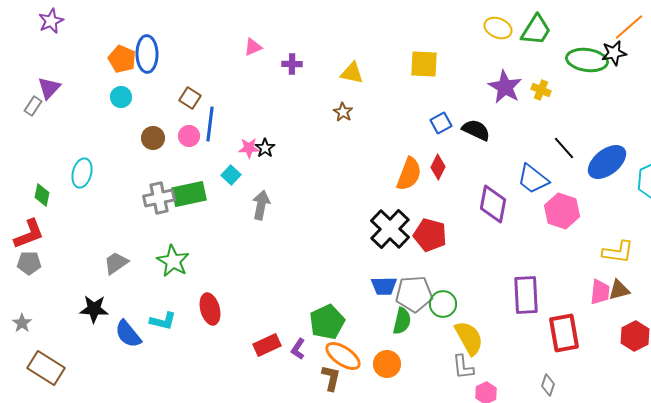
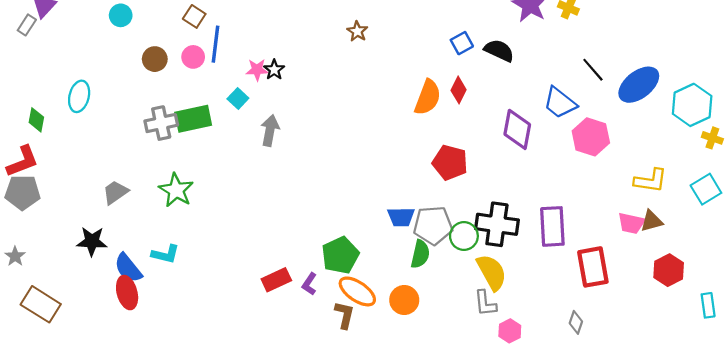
black cross: (390, 229) -> (497, 224), moved, turned -36
gray pentagon: (29, 263) -> (23, 192), size x1.4
pink trapezoid: (600, 292) -> (631, 223), turned 96
red ellipse: (210, 309) -> (127, 293), moved

